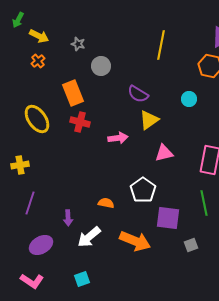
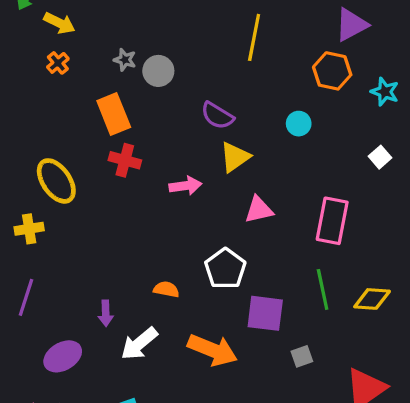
gray star: (78, 44) -> (125, 60), moved
yellow ellipse: (37, 119) -> (56, 181), moved
purple line: (30, 203) -> (26, 297), moved

